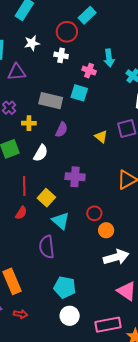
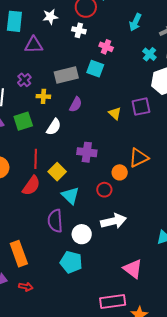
cyan arrow: (109, 58) -> (135, 22), moved, turned 30
gray rectangle: (51, 101) -> (66, 75), turned -30
red semicircle: (21, 213) -> (31, 186), size x1.5
orange circle: (106, 230) -> (120, 172), moved
white arrow: (116, 257) -> (114, 221), moved
white circle: (70, 316) -> (82, 234), moved

